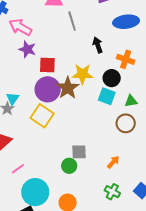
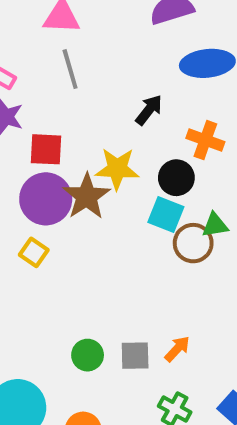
gray line: (72, 21) -> (70, 69), moved
black arrow: (98, 45) -> (149, 110), turned 56
yellow square: (42, 116) -> (34, 252), size x0.6
brown circle: (126, 123) -> (193, 243), moved
gray square: (79, 152) -> (135, 356), moved

